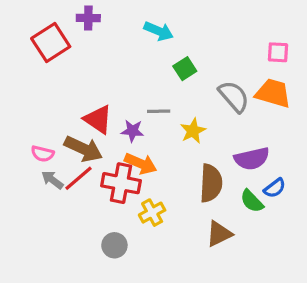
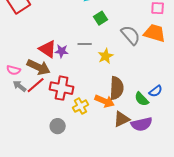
purple star: (132, 131) -> (62, 51), moved
purple semicircle: (252, 159) -> (142, 124), moved
orange arrow: (141, 164) -> (105, 101), moved

